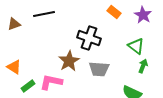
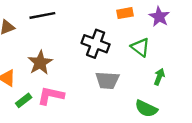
orange rectangle: (114, 12) -> (125, 13), turned -48
green triangle: (136, 46) -> (140, 47), moved
brown star: (69, 61) -> (40, 63), moved

